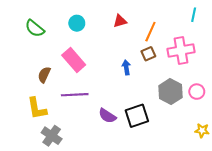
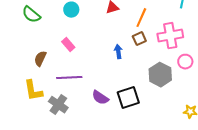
pink rectangle: (74, 60) -> (68, 45), size x0.6
pink circle: (197, 92) -> (185, 62), moved
gray cross: (52, 136) -> (58, 105), moved

